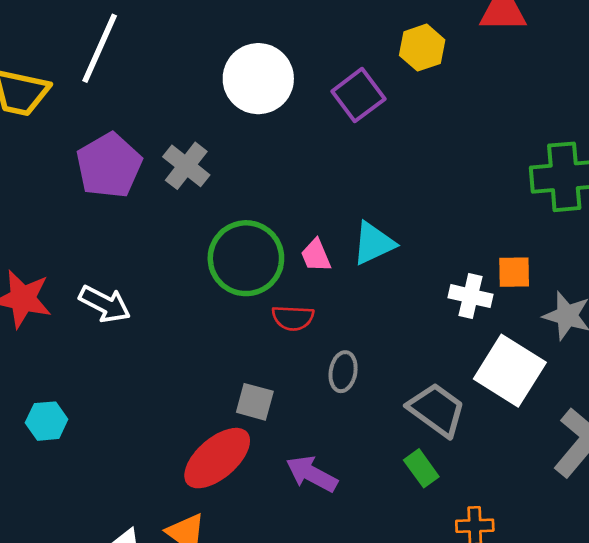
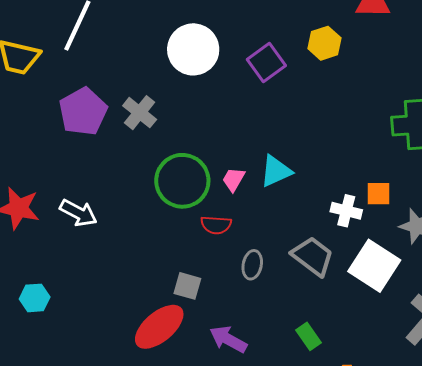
yellow hexagon: (422, 48) -> (324, 43), moved
pink trapezoid: (316, 255) -> (234, 179), turned 52
gray trapezoid: (437, 410) -> (313, 256), moved

